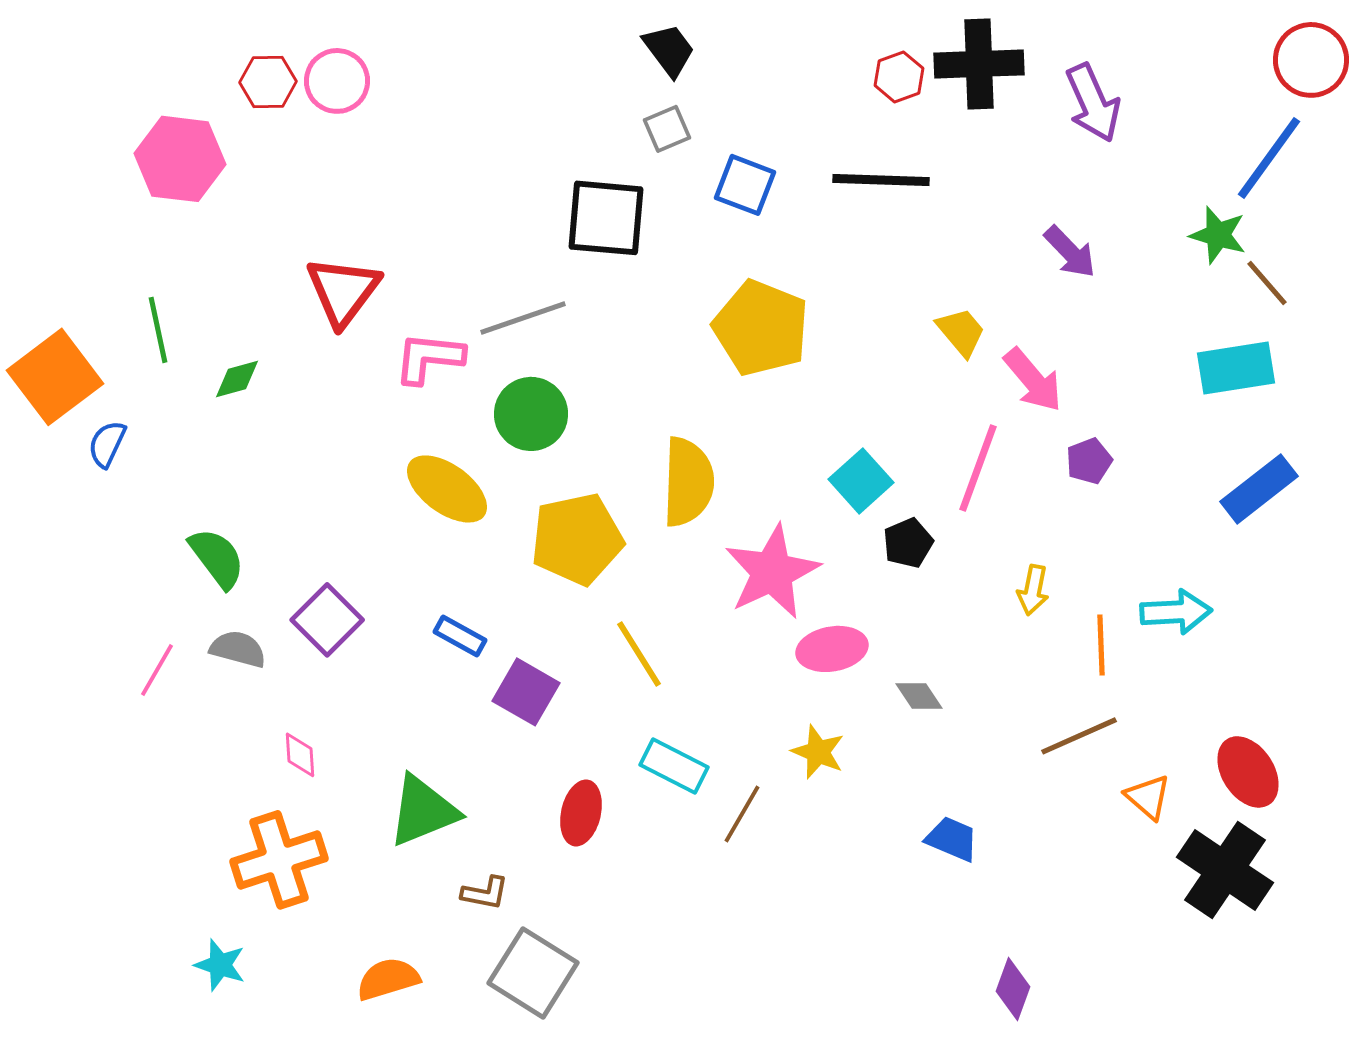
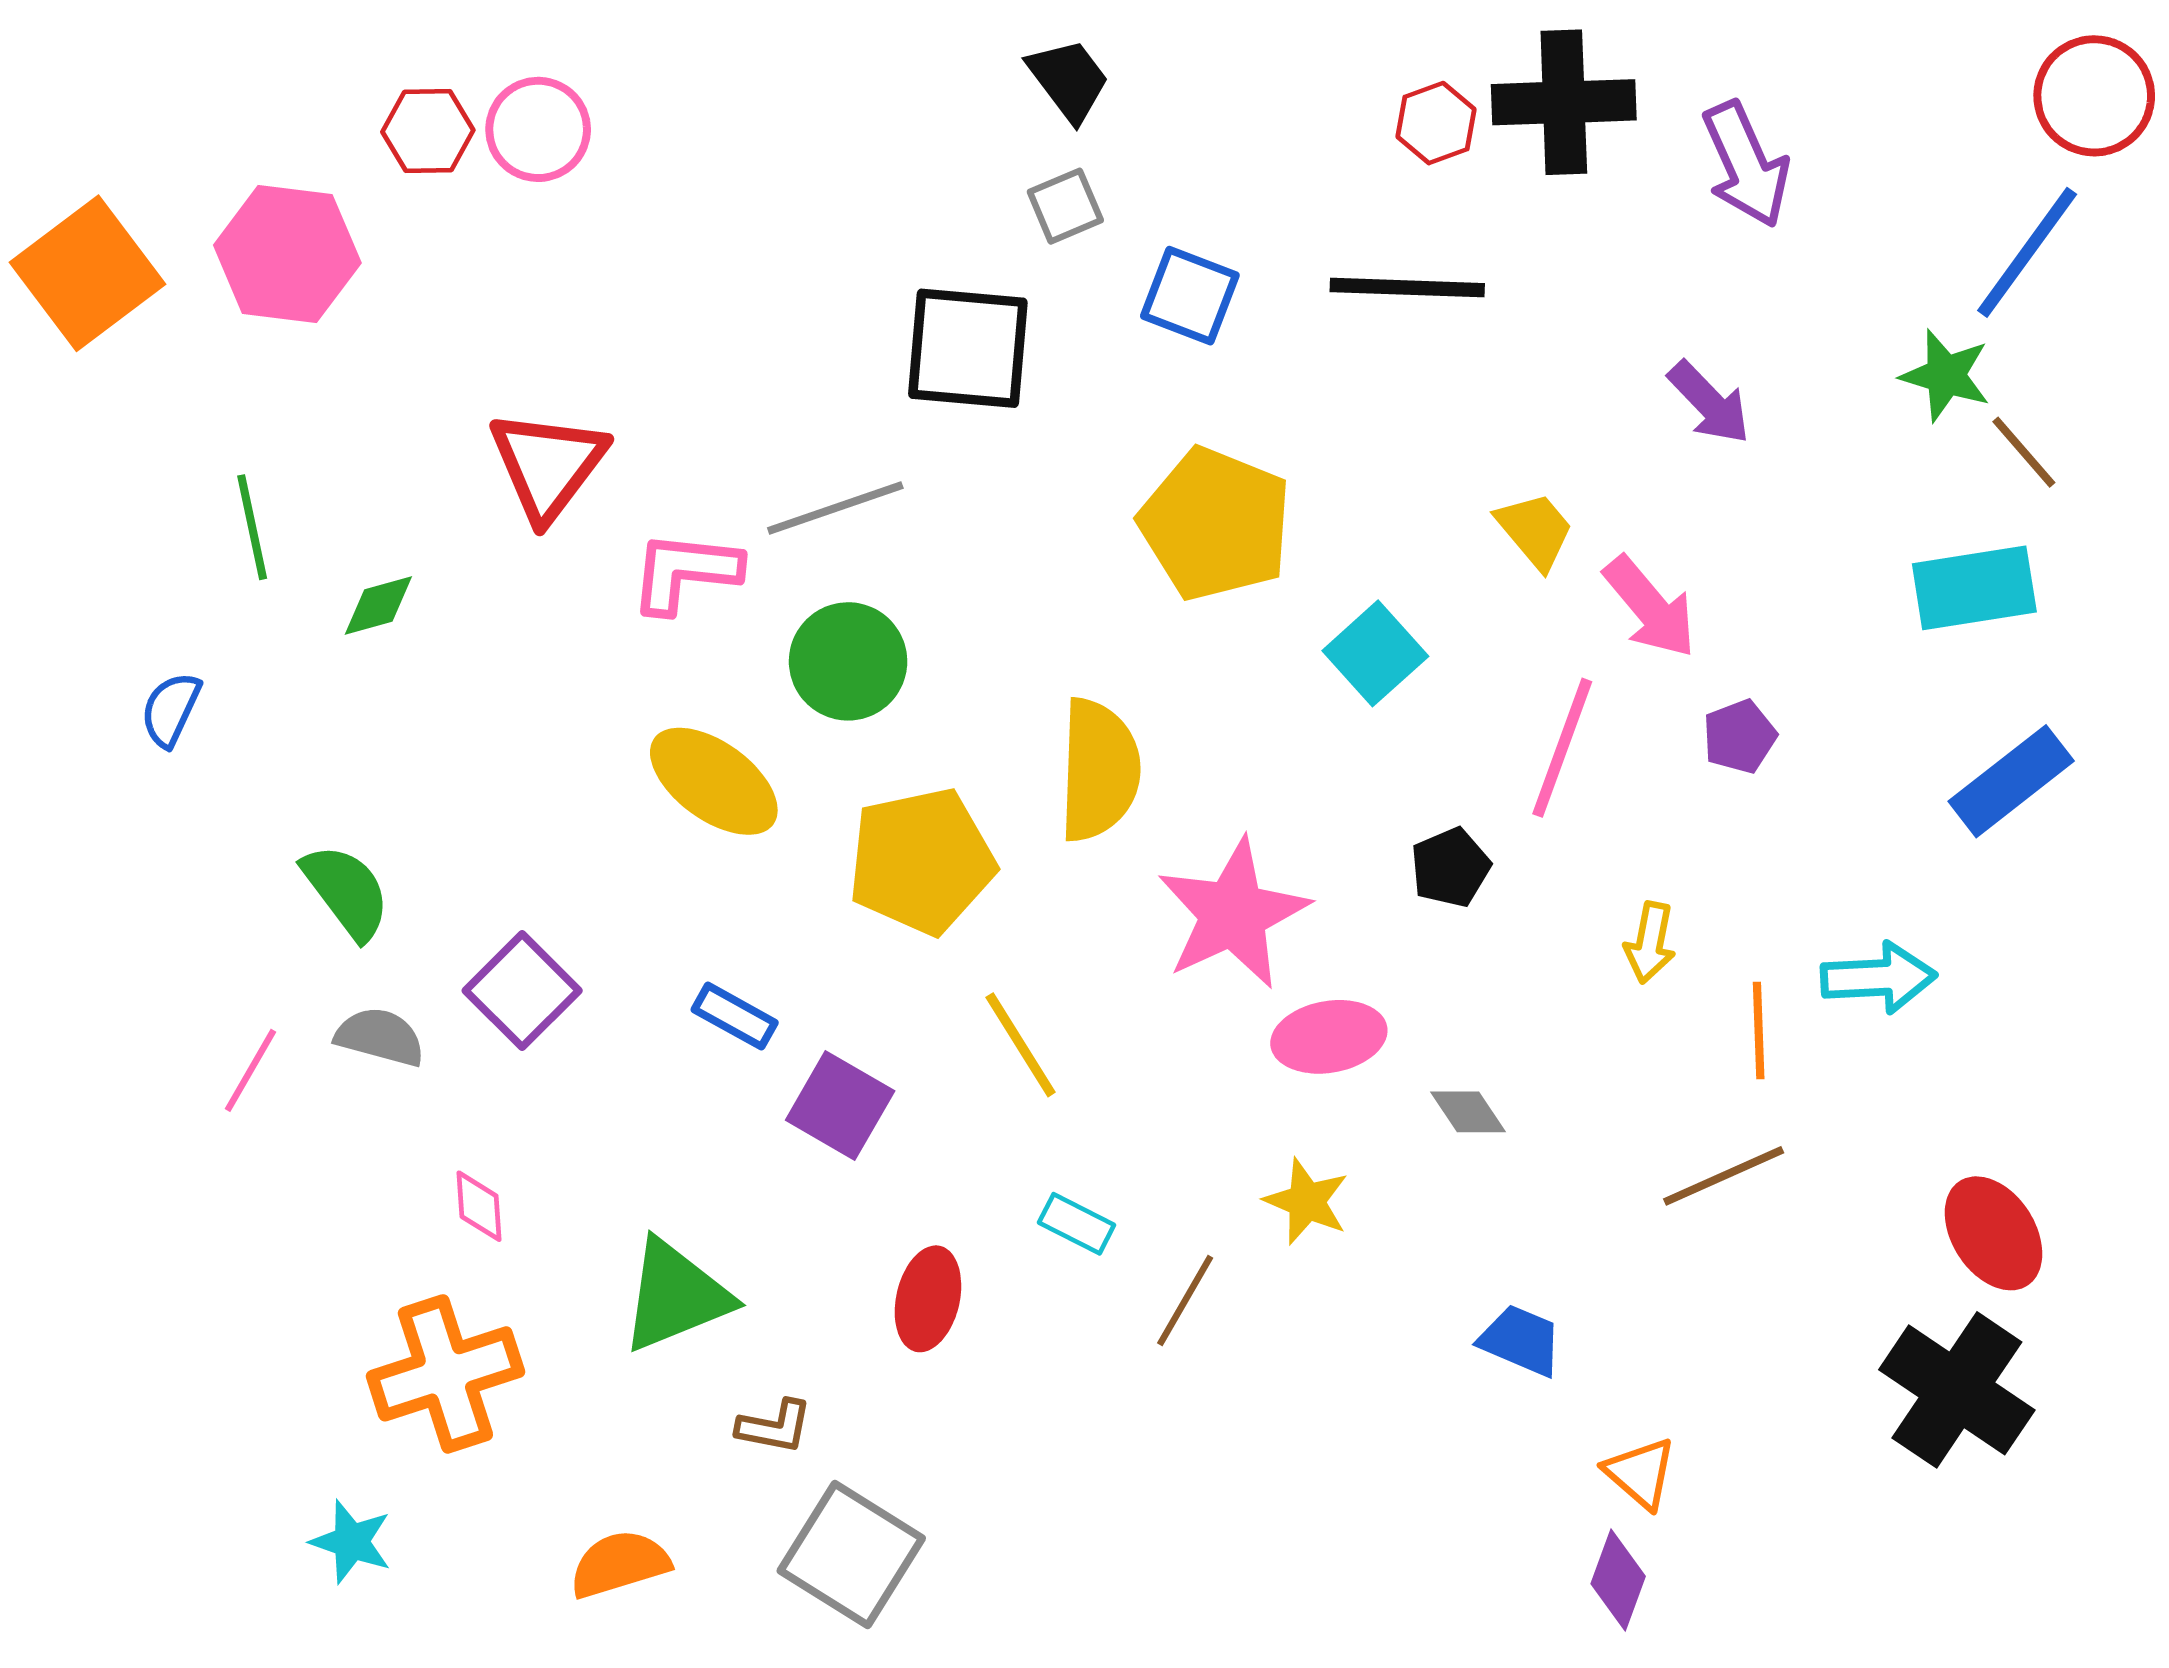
orange square: (55, 377) -> (88, 273), moved
cyan square: (861, 481) -> (1375, 653), moved
cyan rectangle: (674, 766) -> (1077, 1224), size x0.7
orange triangle: (1148, 797) -> (1640, 1473), moved

